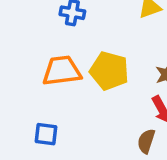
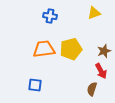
yellow pentagon: (109, 71) -> (71, 49), turned -30

